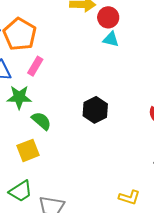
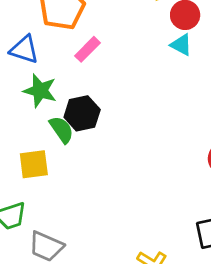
pink rectangle: (35, 66) -> (87, 49), moved
black hexagon: (95, 110) -> (82, 113), moved

